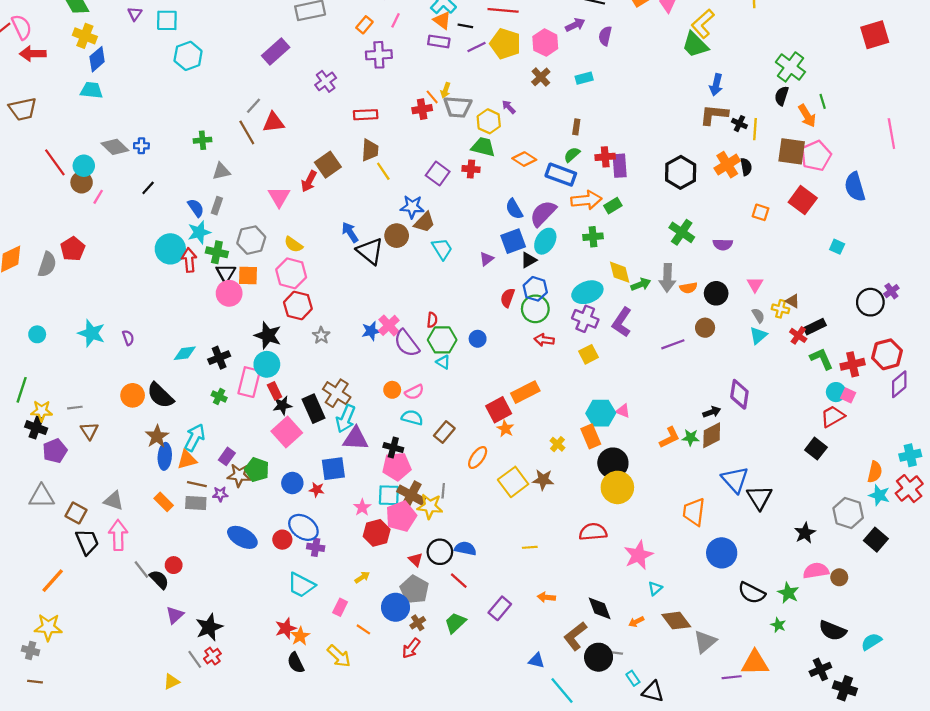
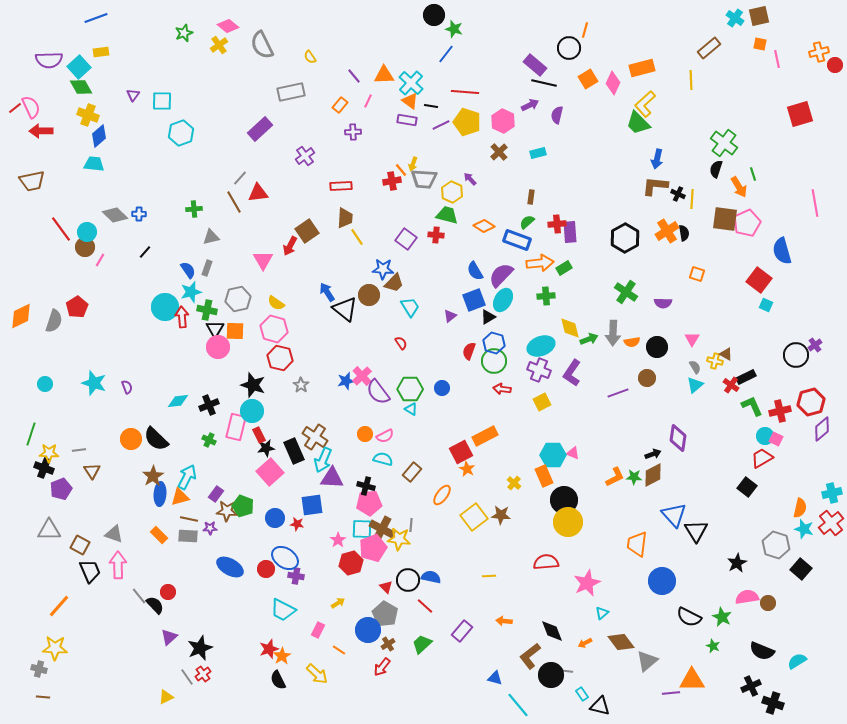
purple cross: (379, 55) -> (353, 132), size x0.7
red square: (803, 200) -> (759, 280), moved
red semicircle: (432, 320) -> (401, 343), moved, turned -40

